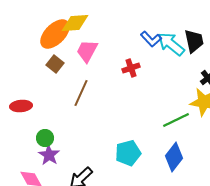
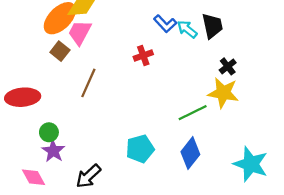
cyan arrow: (171, 44) -> (187, 29), size x0.7
pink trapezoid: (87, 51) -> (80, 32), moved
red ellipse: (21, 106) -> (23, 97), size x1.4

